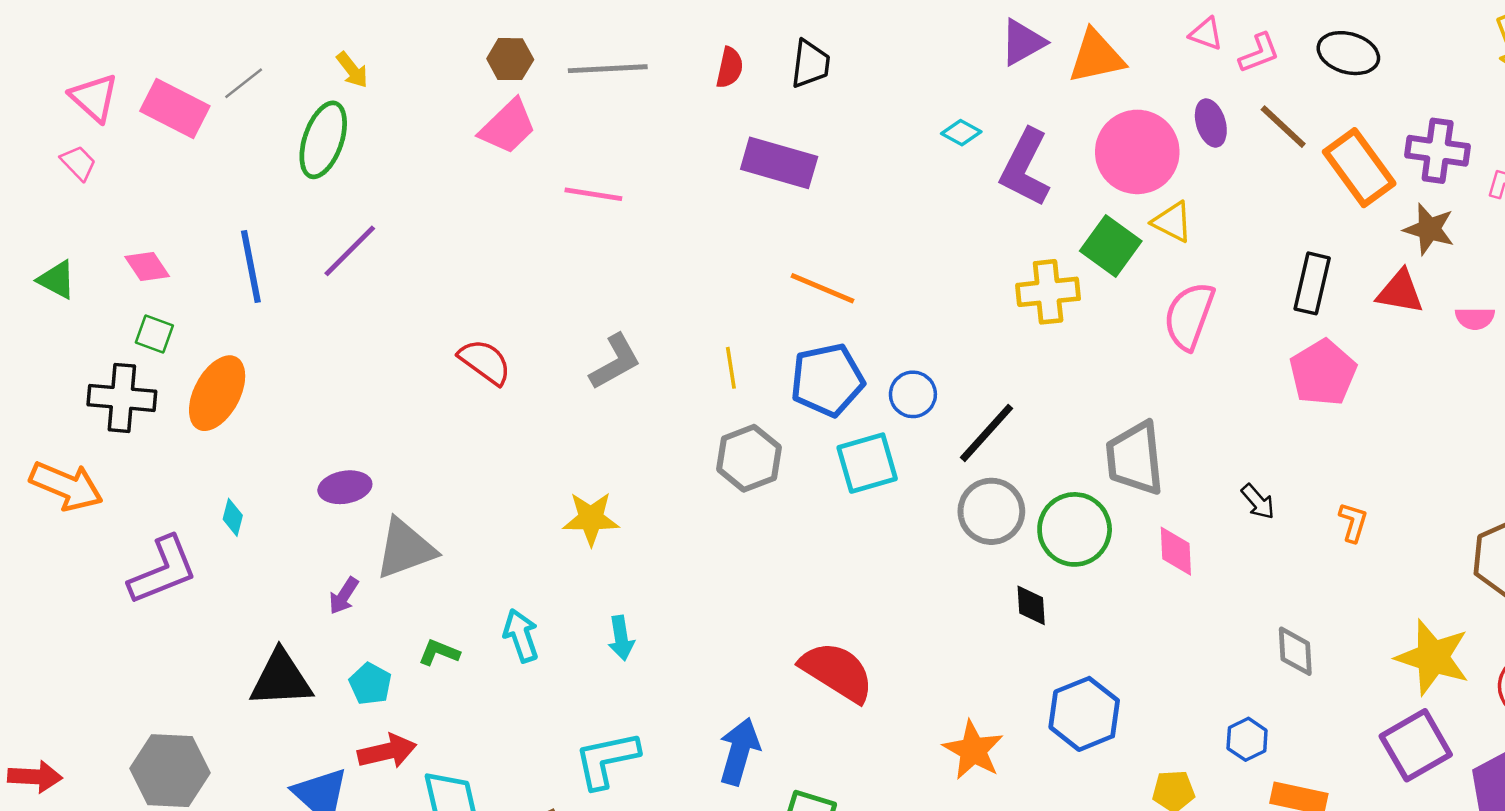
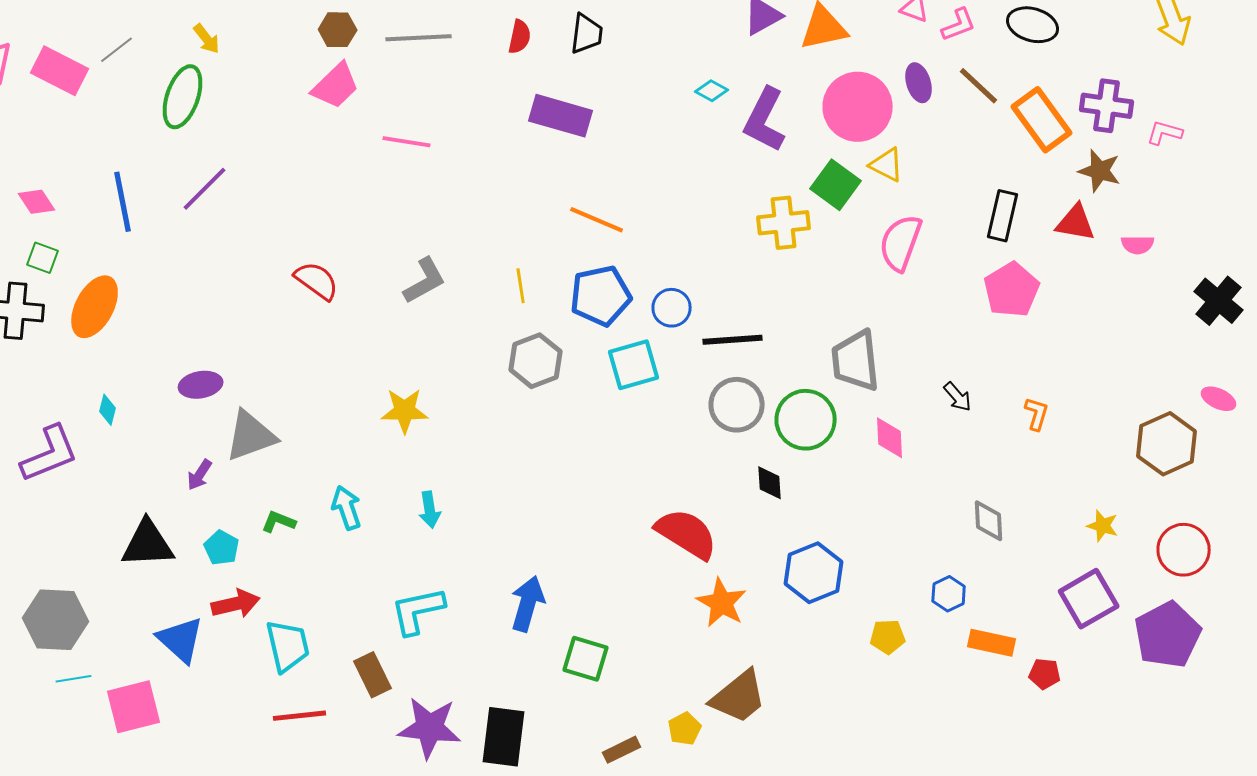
black line: (987, 433) -> (733, 340), turned 44
yellow star: (1433, 657) -> (1103, 526), size x0.5
red semicircle: (837, 672) -> (687, 534), moved

